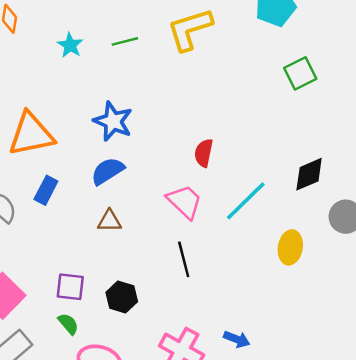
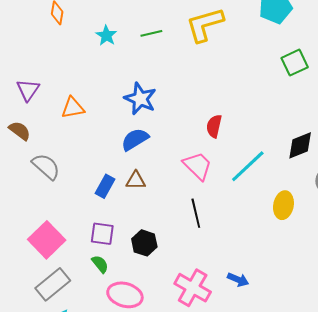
orange triangle: (31, 134) -> (73, 108), size x0.6
blue rectangle: (46, 190) -> (105, 186), moved

